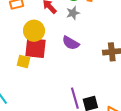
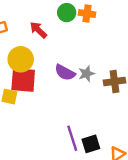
gray star: (73, 13) -> (86, 74), moved

